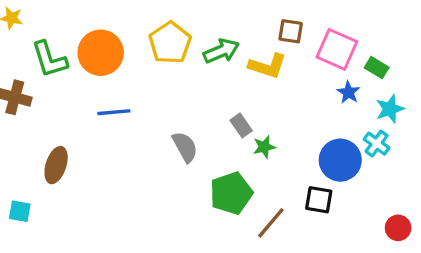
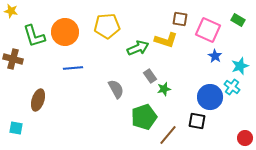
yellow pentagon: (170, 43) -> (107, 26), turned 30
green arrow: (221, 51) -> (138, 48), moved
green rectangle: (377, 68) -> (238, 20), moved

